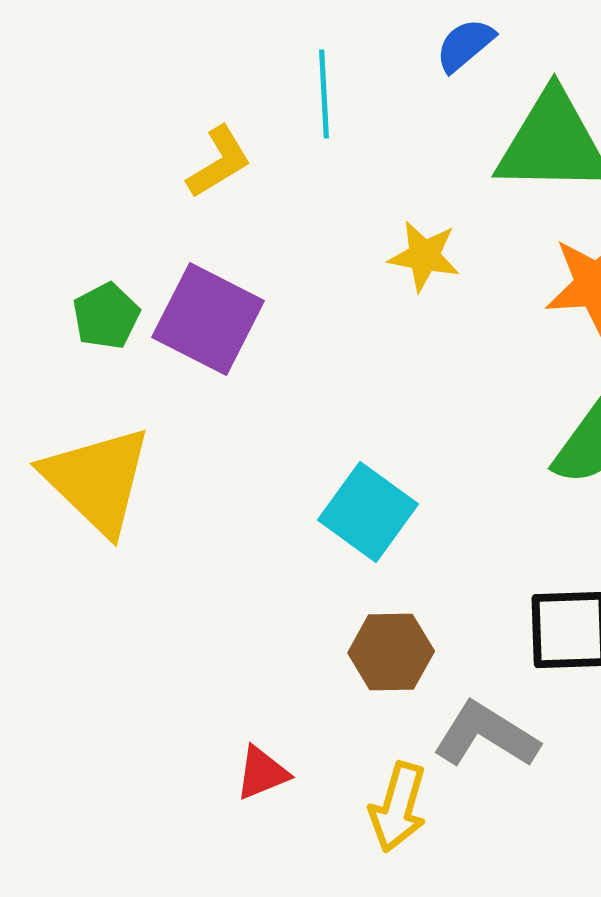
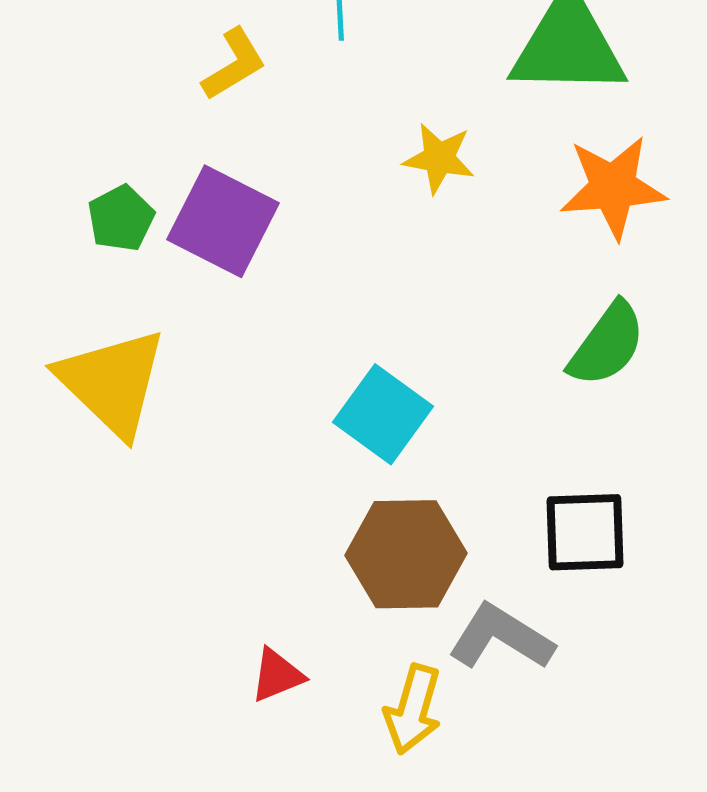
brown hexagon: (391, 652) -> (406, 554), size x1.4

